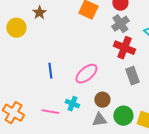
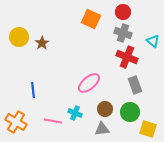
brown star: (39, 13) -> (42, 43), moved
gray cross: (120, 24) -> (123, 33), turned -36
blue line: (50, 71) -> (33, 90), moved
green circle: (123, 116) -> (130, 112), moved

